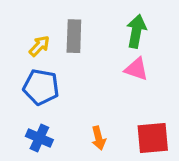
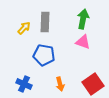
blue pentagon: (41, 87) -> (44, 55), moved
red square: (153, 138) -> (93, 84), turned -30

